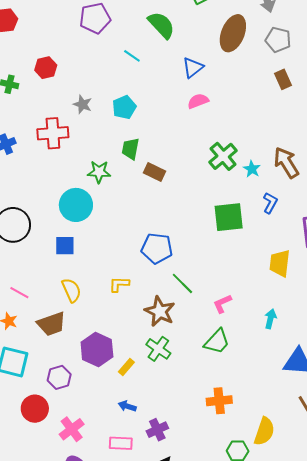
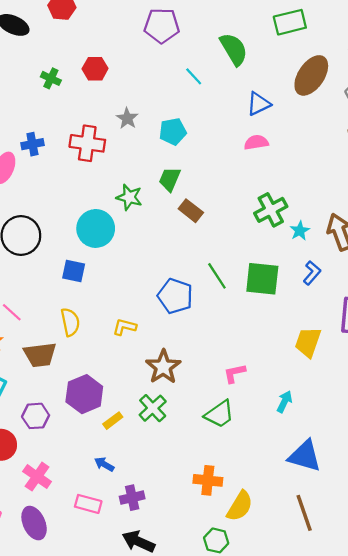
green line: (182, 283) -> (217, 276), moved
pink cross: (72, 429) -> (37, 477), turned -30
yellow semicircle: (264, 431) -> (240, 506), moved

